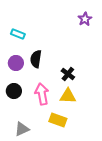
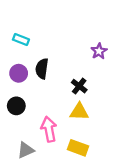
purple star: (85, 19) -> (99, 51), moved
pink arrow: (42, 94) -> (49, 129), moved
yellow rectangle: (58, 120) -> (78, 148), moved

